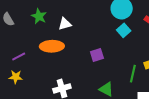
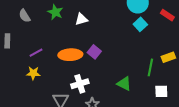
orange ellipse: (52, 46) -> (70, 55), moved
purple square: (97, 55) -> (94, 52), moved, turned -32

